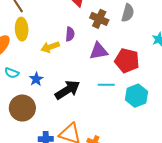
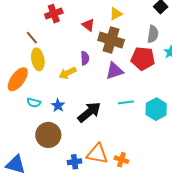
gray semicircle: (128, 13) -> (153, 34), moved
brown cross: (99, 19) -> (111, 40), size x1.4
red pentagon: (127, 61) -> (143, 59), moved

